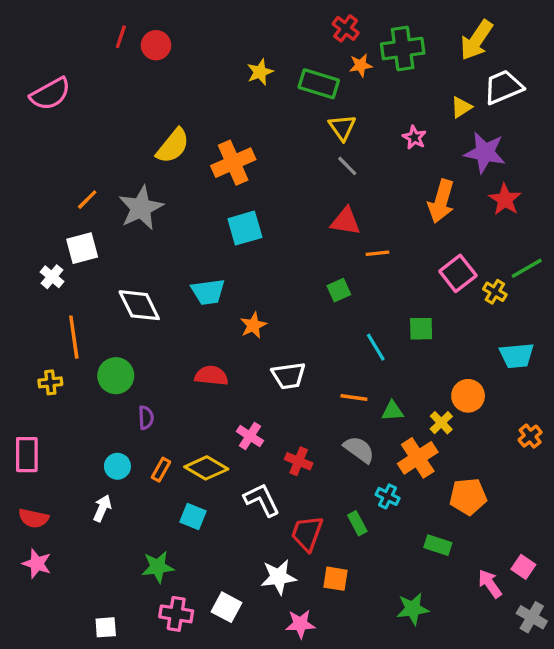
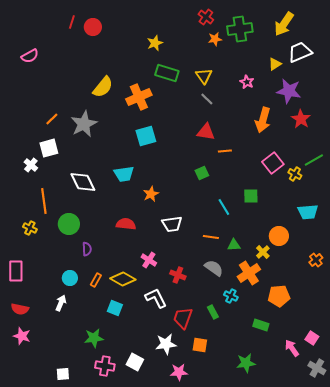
green rectangle: (319, 84) -> (167, 73), moved
pink semicircle: (50, 94) -> (30, 56), size x0.7
yellow cross: (50, 382) -> (30, 228), turned 32

